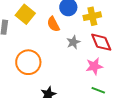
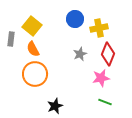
orange semicircle: (53, 24) -> (33, 49), moved
red diamond: (101, 42) -> (108, 54), turned 45

